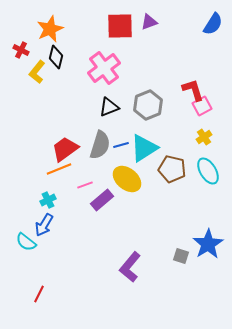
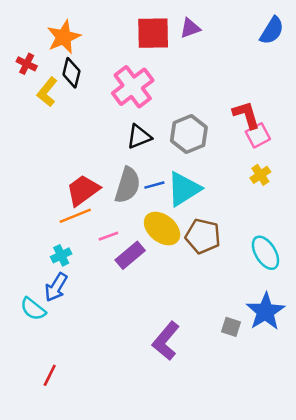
brown pentagon: (172, 169) -> (203, 236), moved
cyan ellipse: (208, 171) -> (265, 253), moved

